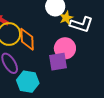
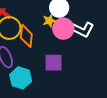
yellow star: (66, 18) -> (49, 21), moved
pink circle: (65, 48) -> (63, 29), moved

